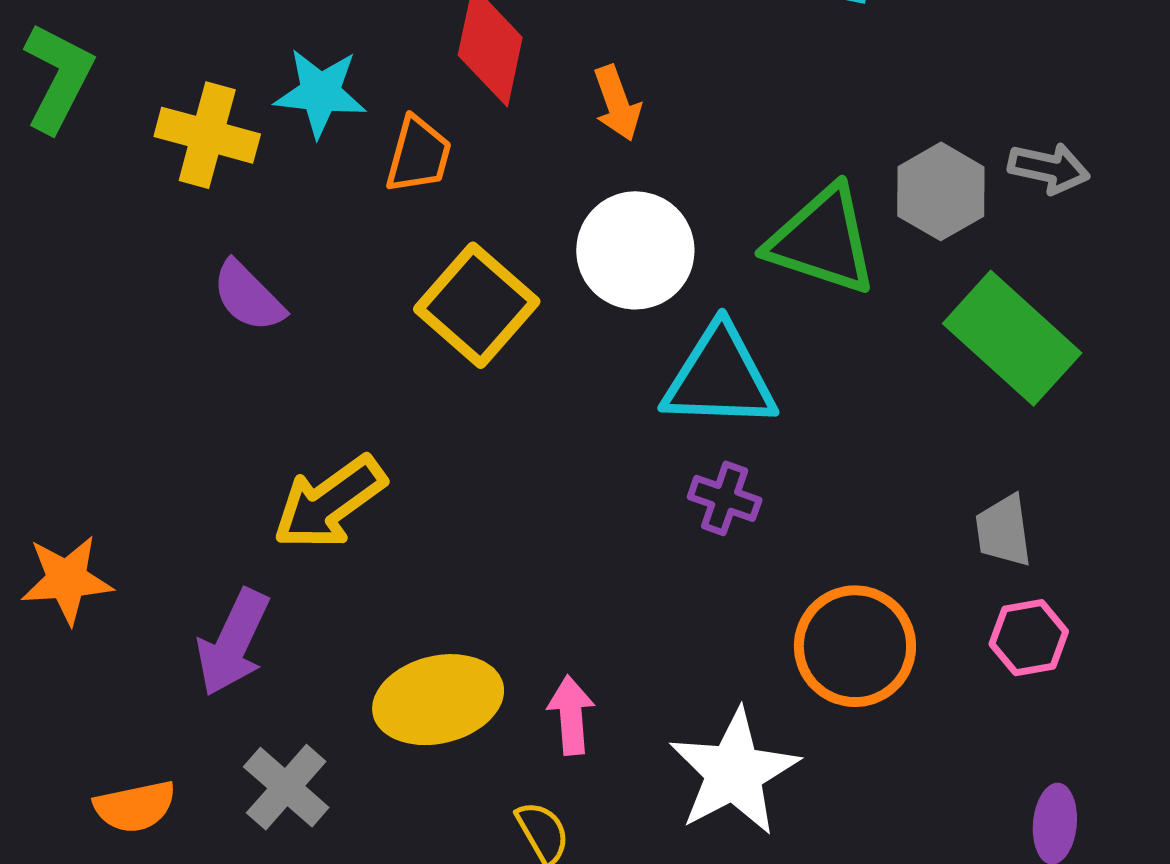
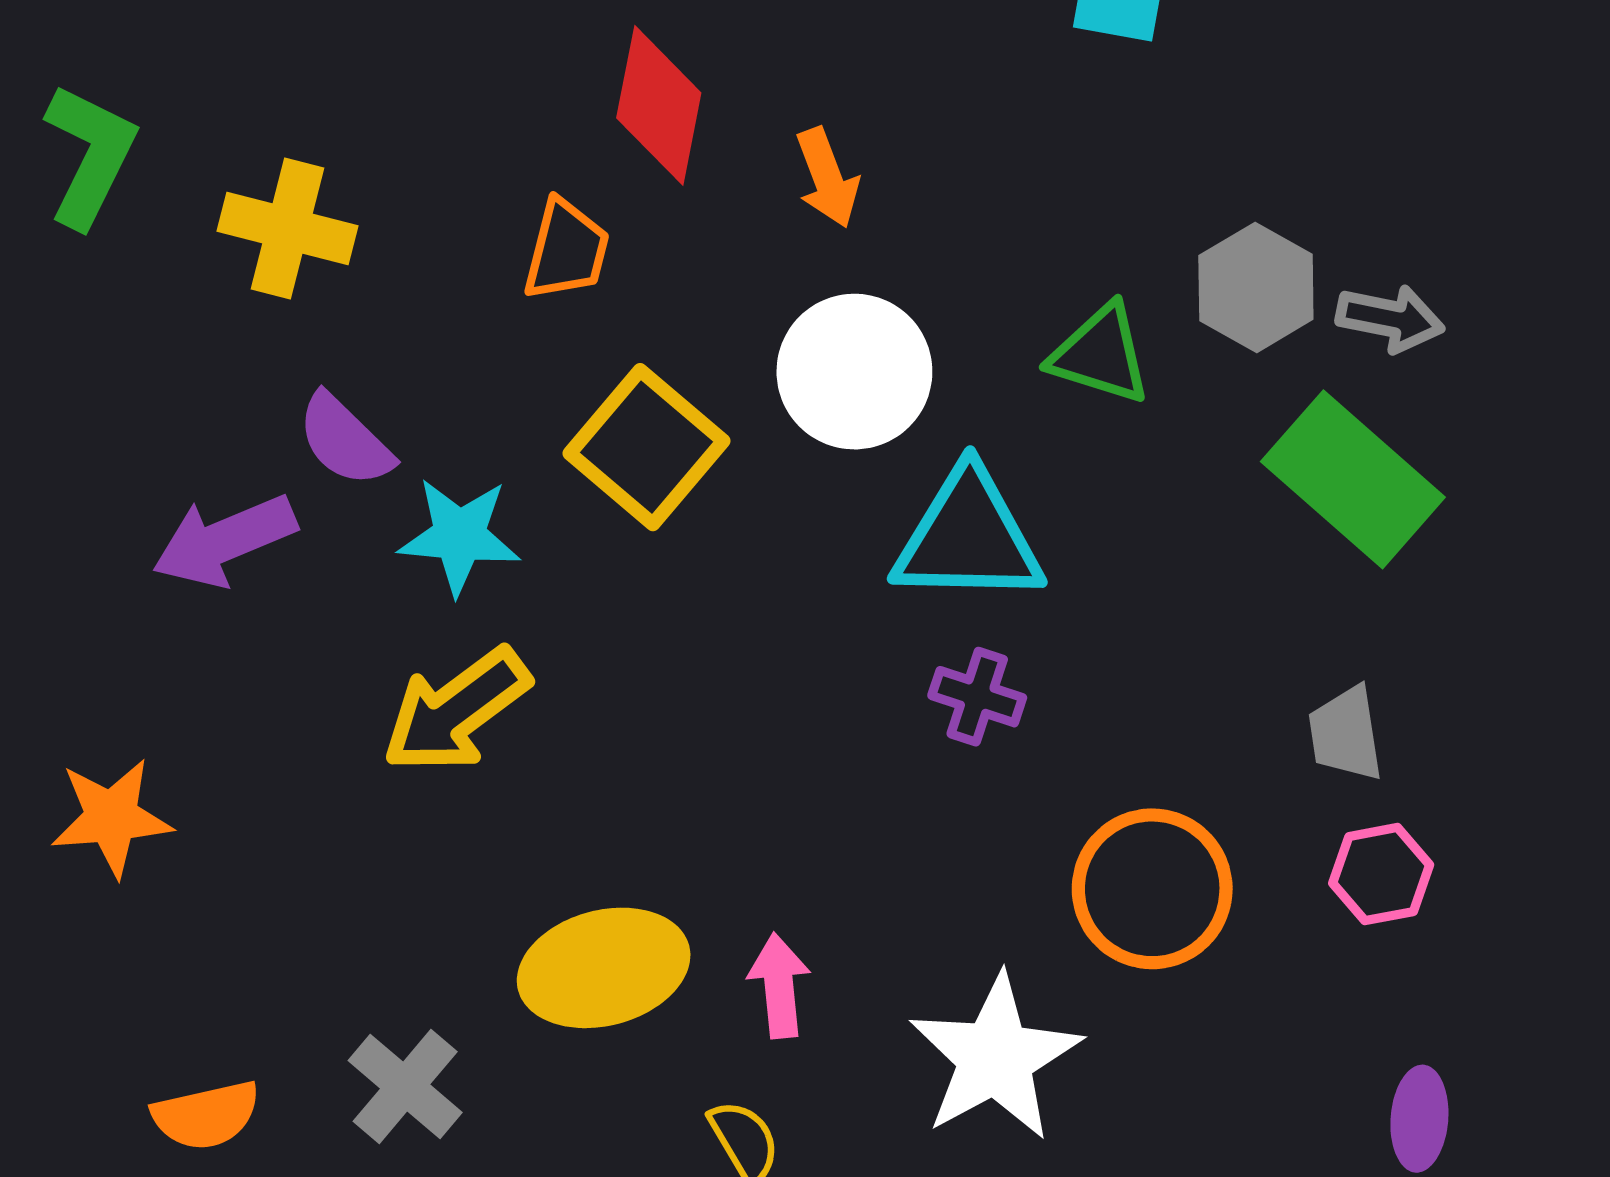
cyan star: (320, 93) -> (459, 536), moved
gray arrow: (1049, 168) -> (1390, 318), moved
green triangle: (822, 240) -> (1100, 354), size x0.7
purple arrow: (233, 643) -> (224, 540), moved, turned 43

